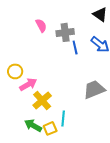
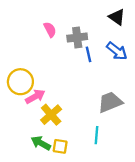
yellow circle: (15, 71) -> (20, 82), size x1.5
cyan line: (63, 118) -> (96, 135), moved
yellow square: (50, 128) -> (60, 146), turned 32

